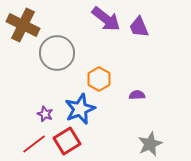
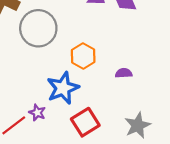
purple star: (45, 114) -> (37, 113), moved
red square: (67, 141) -> (85, 122), moved

